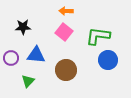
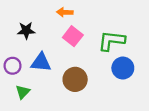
orange arrow: (66, 11) -> (65, 12), moved
green triangle: (28, 81) -> (23, 92), moved

